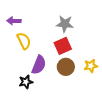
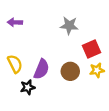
yellow semicircle: (24, 41) -> (15, 64), moved
red square: (63, 46) -> (92, 49), moved

